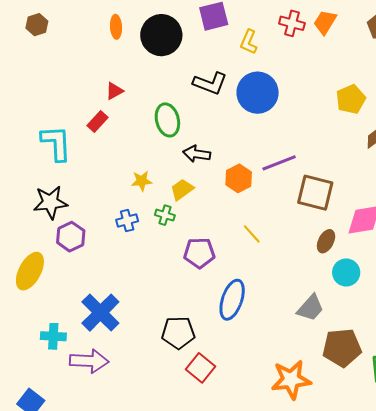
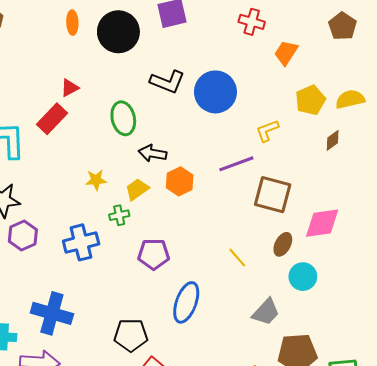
orange trapezoid: (325, 22) -> (286, 53), moved
yellow L-shape: (249, 42) -> (267, 131), moved, turned 45
red rectangle: (97, 122) -> (52, 119), size x1.4
orange hexagon: (239, 178) -> (180, 181), moved
green cross: (165, 215) -> (119, 215), turned -30
blue cross: (127, 220) -> (81, 242), moved, size x1.6
yellow line: (252, 234) -> (237, 258), moved
blue cross: (100, 313) -> (52, 313), turned -30

